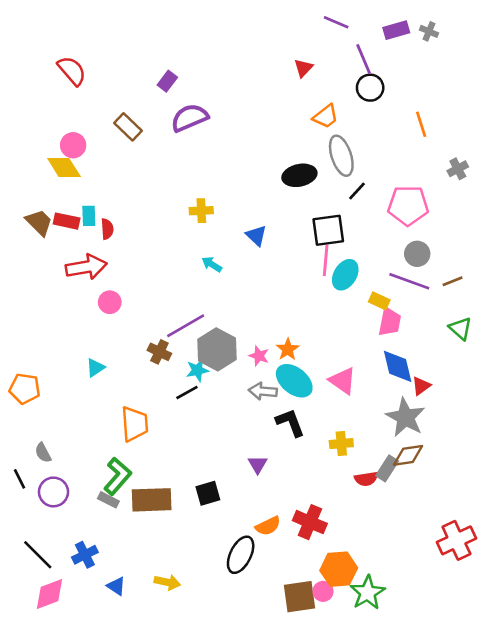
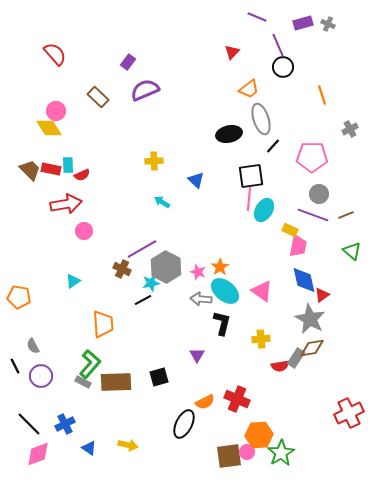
red semicircle: (107, 229) -> (82, 175), turned 70
black L-shape: (290, 423) -> (222, 323), turned 35

